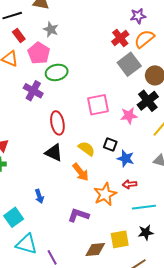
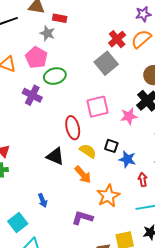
purple star: (138, 16) -> (143, 14), moved
red rectangle: (19, 36) -> (60, 18), moved, turned -40
gray square: (129, 64) -> (106, 63), moved
red ellipse: (57, 123) -> (73, 128), moved
red arrow: (130, 184) -> (143, 180), moved, turned 88

